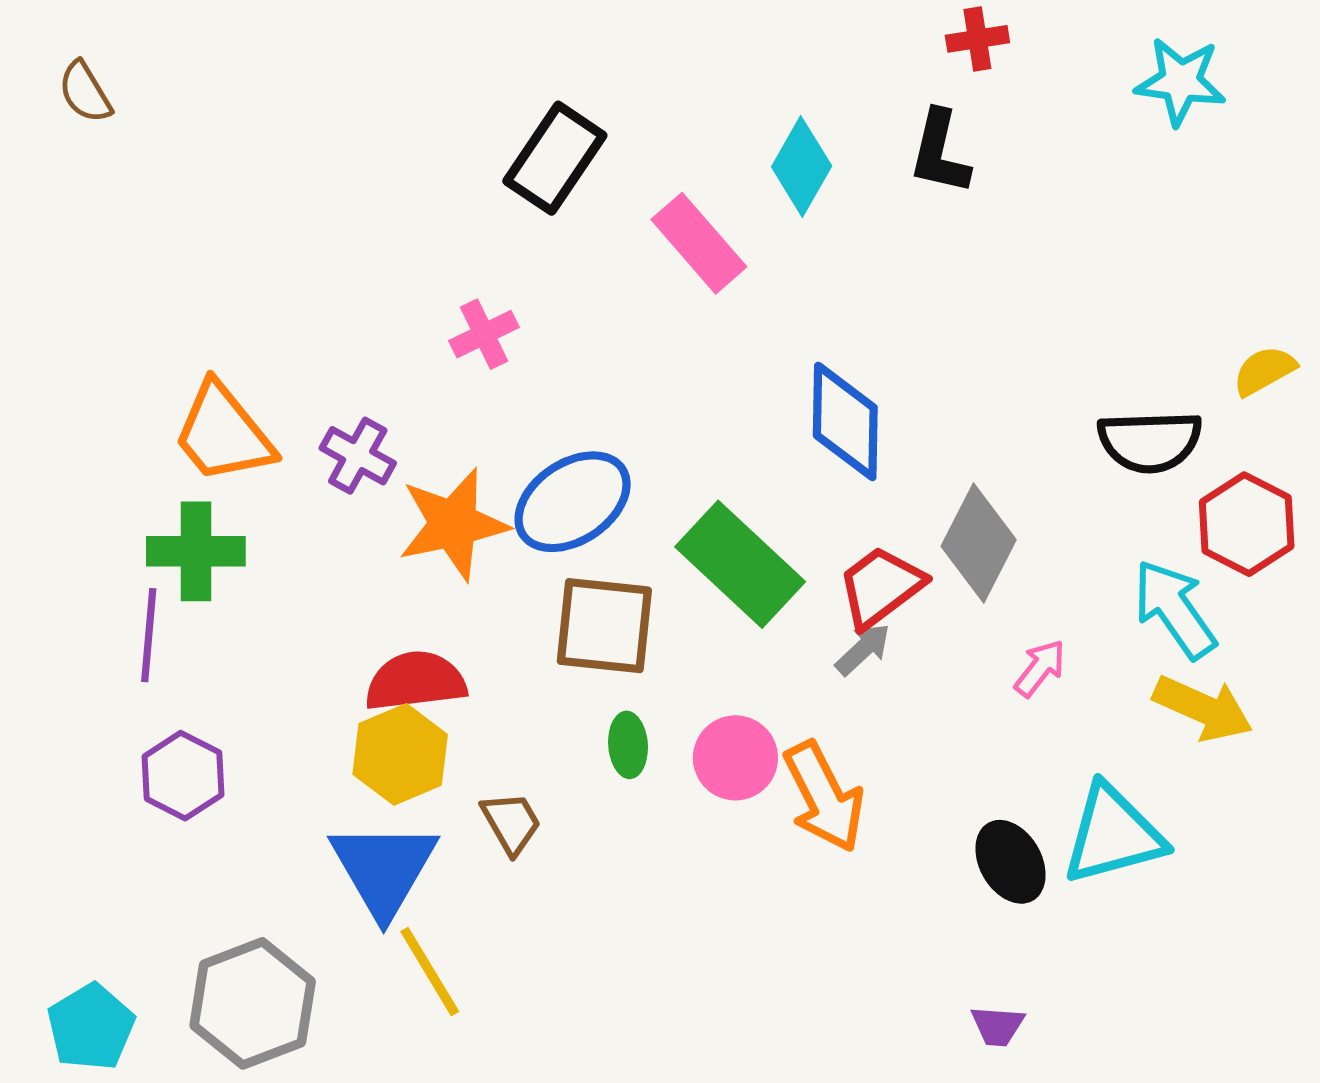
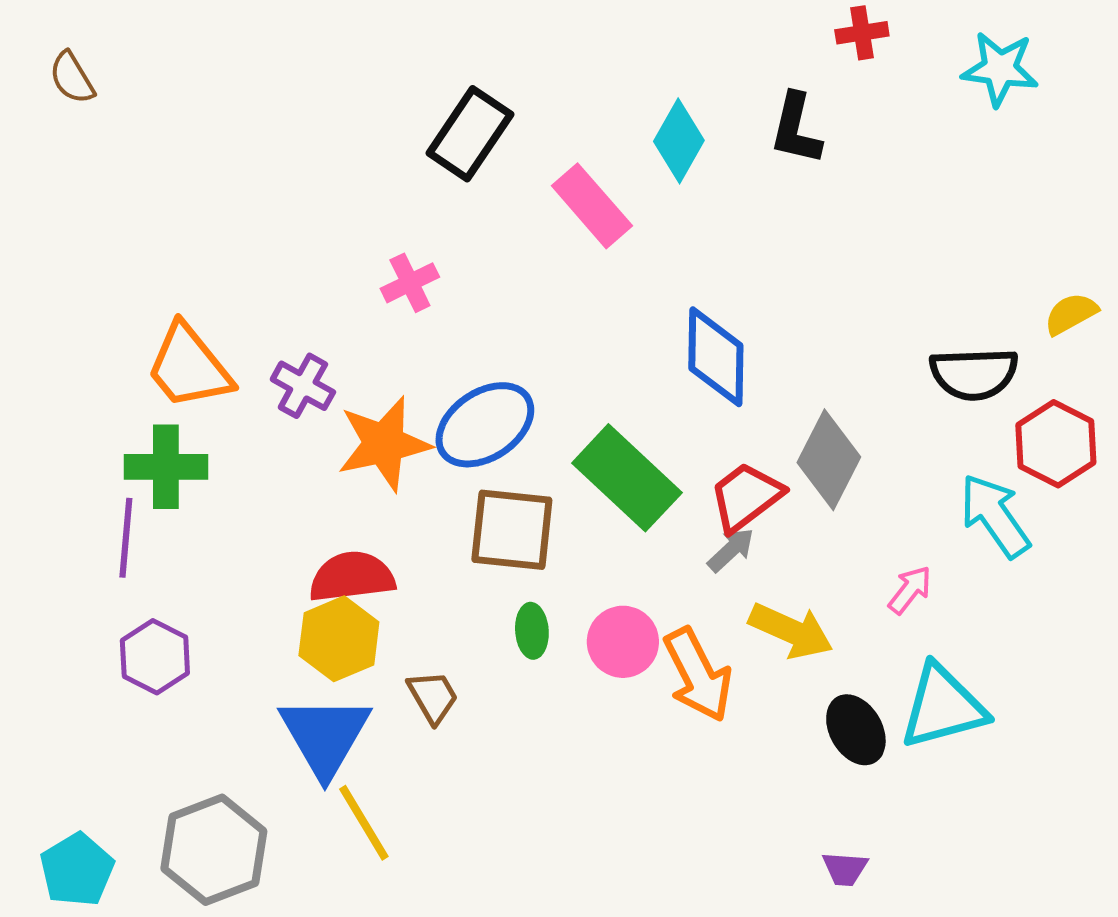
red cross: (977, 39) -> (862, 33), moved
pink arrow: (1040, 668) -> (910, 590), moved
yellow arrow: (1203, 708) -> (791, 631), moved

